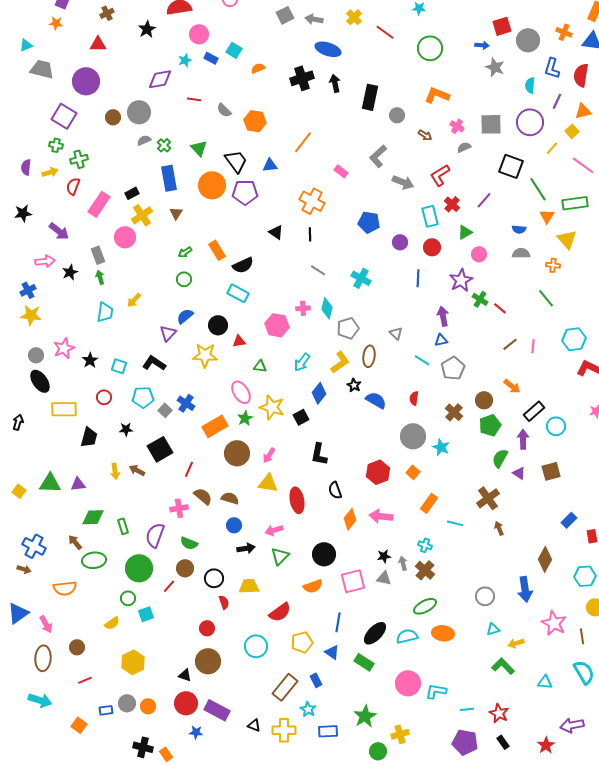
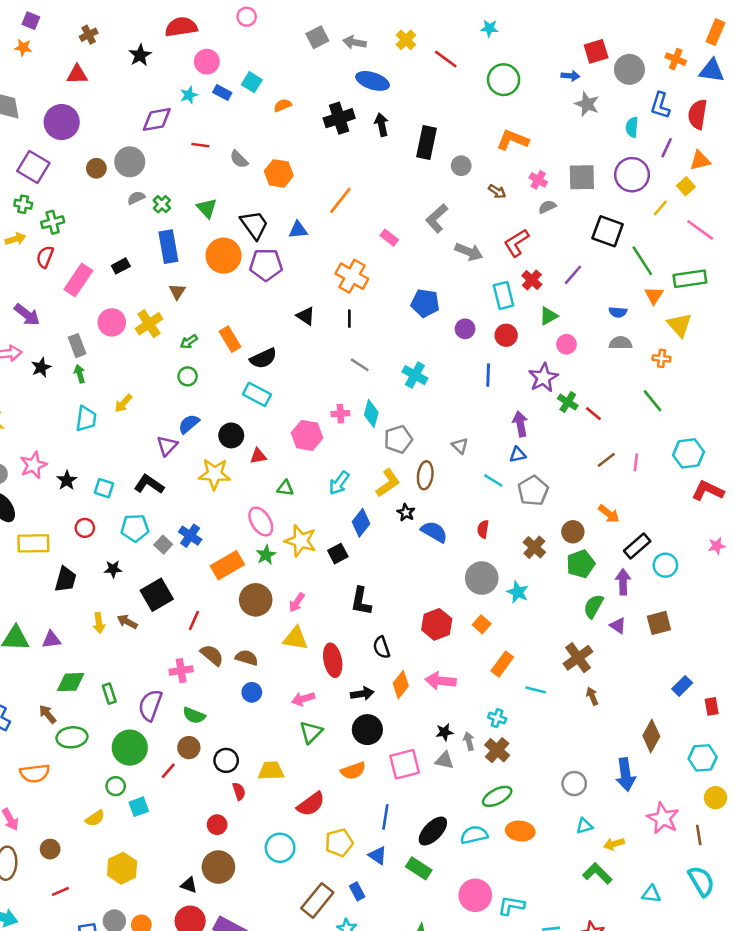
yellow cross: (142, 215) -> (149, 324), moved
black arrow: (246, 548) -> (362, 694), moved

